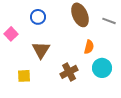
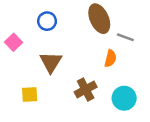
gray line: (109, 21) -> (125, 37), moved
cyan circle: (102, 68) -> (124, 98), moved

